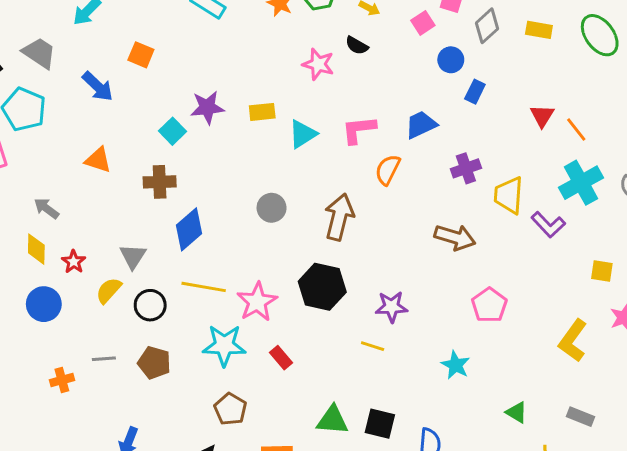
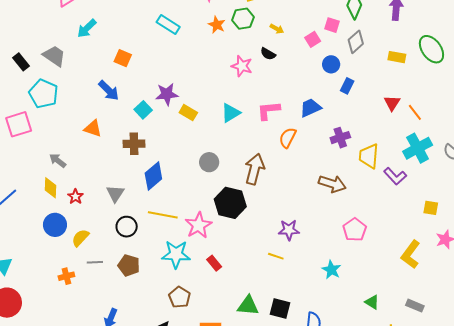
yellow rectangle: (539, 30) -> (397, 57), moved
blue arrow: (98, 86) -> (109, 90), moved
yellow rectangle: (262, 112) -> (188, 113), moved, turned 36
black hexagon: (322, 287) -> (230, 203), moved
yellow semicircle: (109, 290) -> (80, 238), moved

